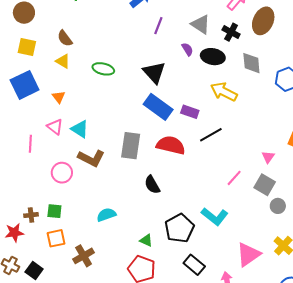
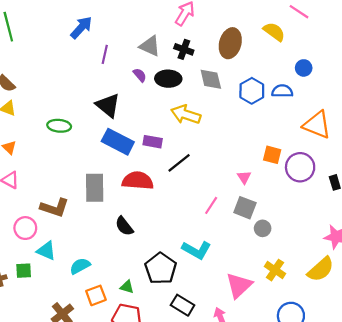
brown ellipse: (263, 21) -> (230, 43), moved
green ellipse: (103, 69) -> (59, 126), moved
cyan triangle: (80, 129) -> (46, 251), moved
orange square: (56, 238) -> (96, 295), moved

